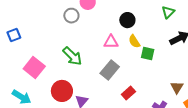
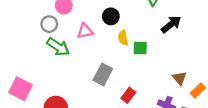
yellow semicircle: (134, 41) -> (123, 38), turned 32
pink triangle: (111, 42) -> (85, 31), moved
green arrow: (72, 56) -> (58, 47), moved

